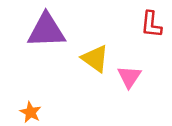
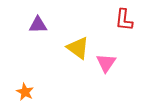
purple triangle: (46, 30) -> (38, 25), size x0.6

